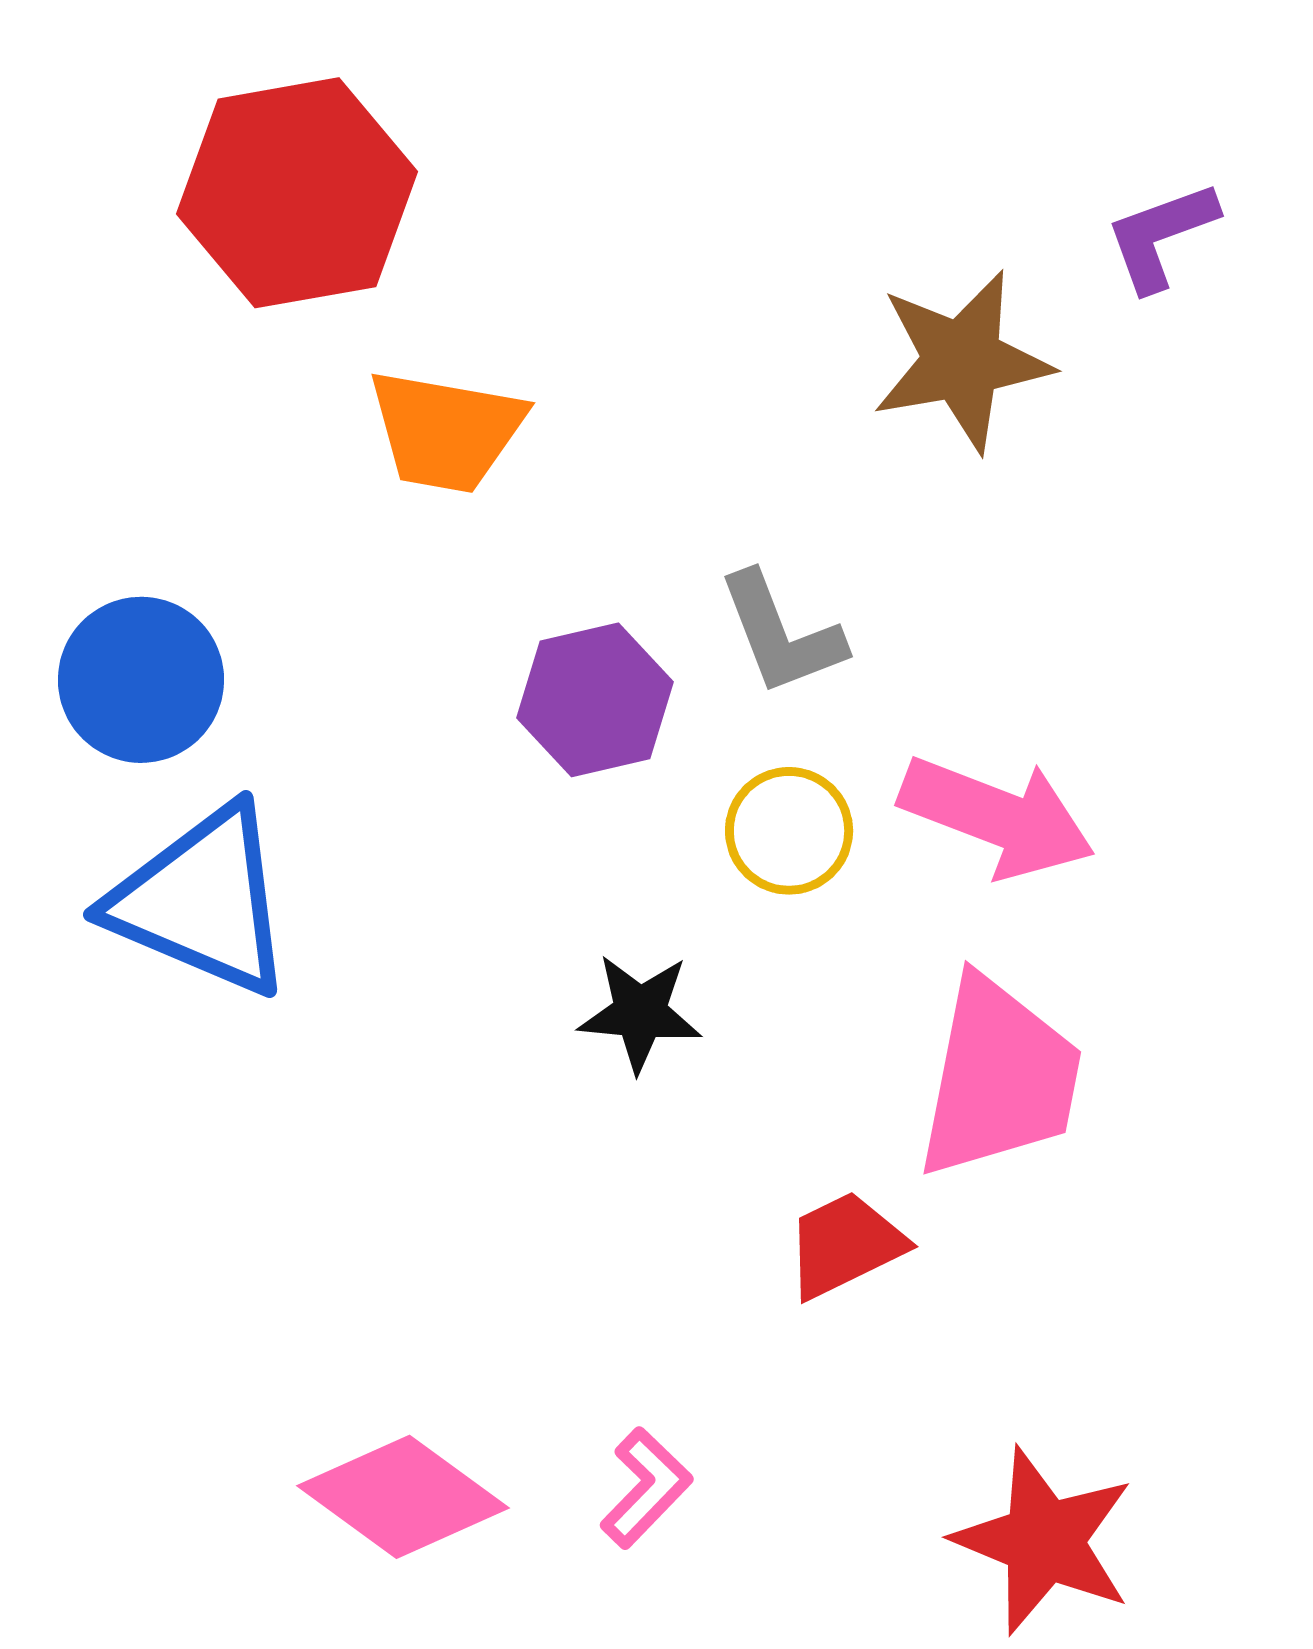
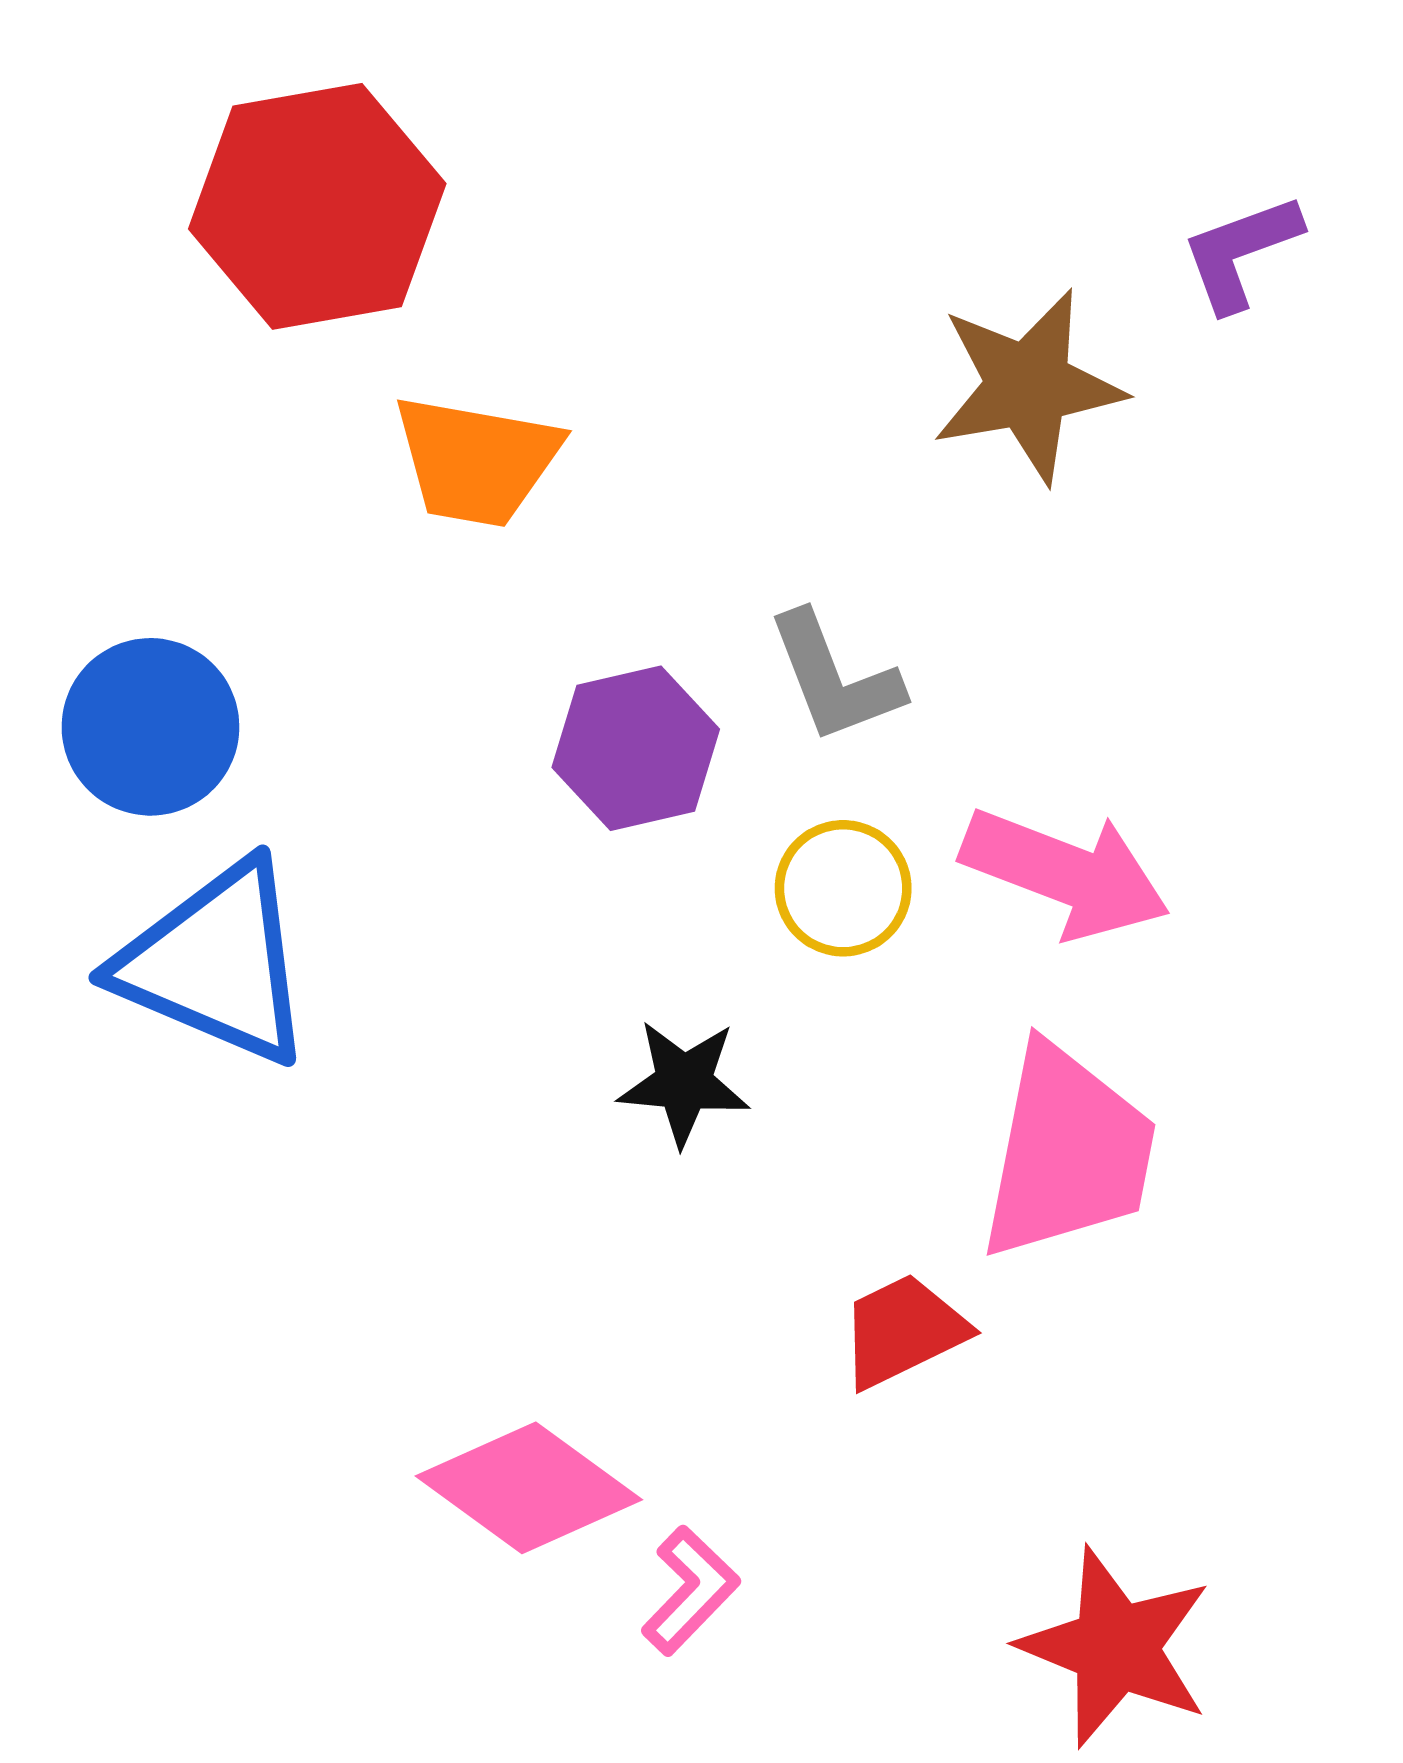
pink diamond: (403, 1497) -> (529, 1488), moved

